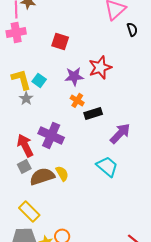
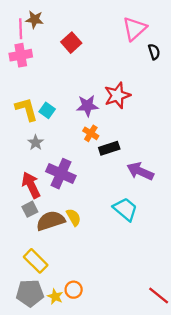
red square: (60, 41) -> (71, 43), moved, turned 30
gray star: (26, 98) -> (36, 143), moved
purple arrow: (120, 133) -> (140, 171), turned -110

